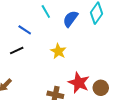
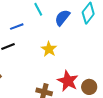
blue line: (25, 30) -> (17, 27), turned -56

